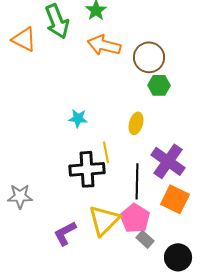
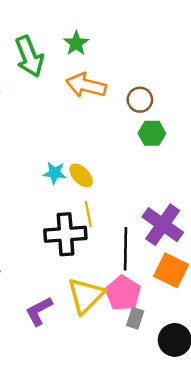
brown circle: (149, 57) -> (140, 100), size x0.7
yellow ellipse: (136, 123) -> (81, 175), moved, turned -60
gray rectangle: (145, 239) -> (135, 318), turned 66

